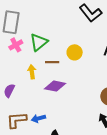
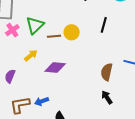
brown line: (52, 62) -> (54, 36), moved
yellow arrow: (32, 72) -> (31, 55), turned 64

